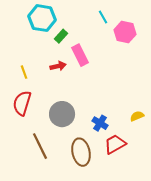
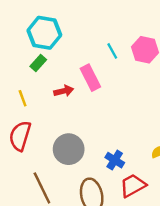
cyan line: (103, 17) -> (112, 51), moved
green rectangle: (61, 36) -> (38, 63), moved

